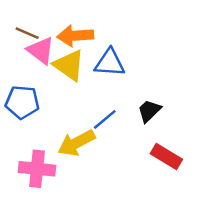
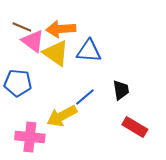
black trapezoid: (149, 111) -> (121, 90), turned 125

